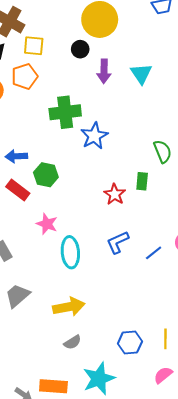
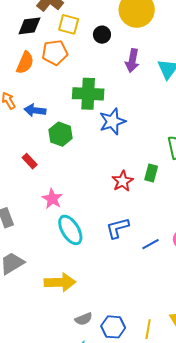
black circle: (80, 49) -> (102, 35), moved
blue arrow: (16, 156) -> (35, 110), moved
green hexagon: (46, 175) -> (60, 134), moved
red rectangle: (18, 190) -> (30, 161), size x0.7
cyan ellipse: (70, 252) -> (70, 230), turned -36
gray semicircle: (73, 342) -> (84, 319), moved

